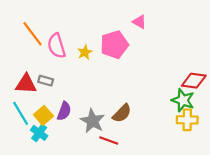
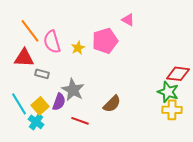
red triangle: (26, 84) -> (24, 58), moved
gray star: (92, 121) -> (73, 90), moved
red line: (109, 141) -> (80, 121), moved

